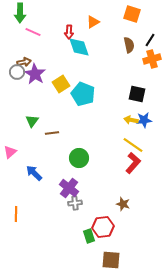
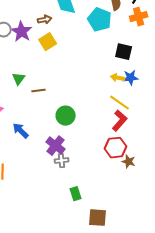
brown arrow: (24, 62) -> (45, 20), moved
cyan pentagon: (83, 94) -> (100, 20), moved
brown star: (123, 204) -> (129, 162), moved
red hexagon: (103, 227) -> (116, 148), moved

